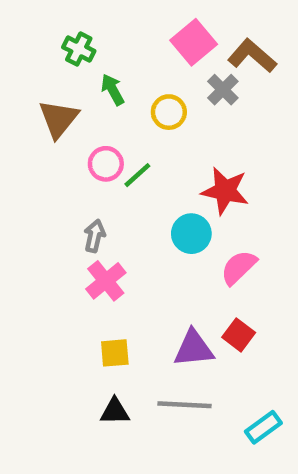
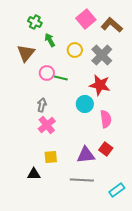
gray cross: (223, 90) -> (102, 55), moved, size x1.5
green line: (137, 175) -> (61, 78), turned 56
pink semicircle: (239, 267) -> (106, 119), turned 126
black triangle: (115, 411) -> (34, 174), moved

